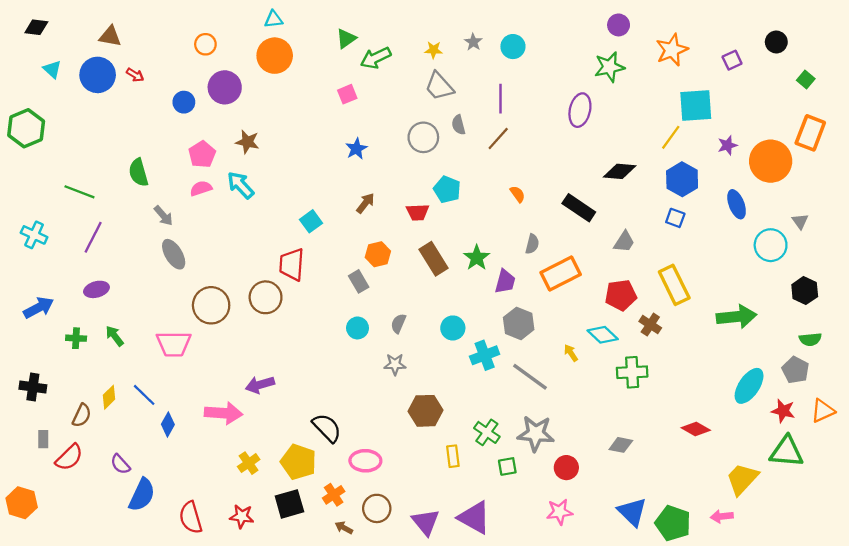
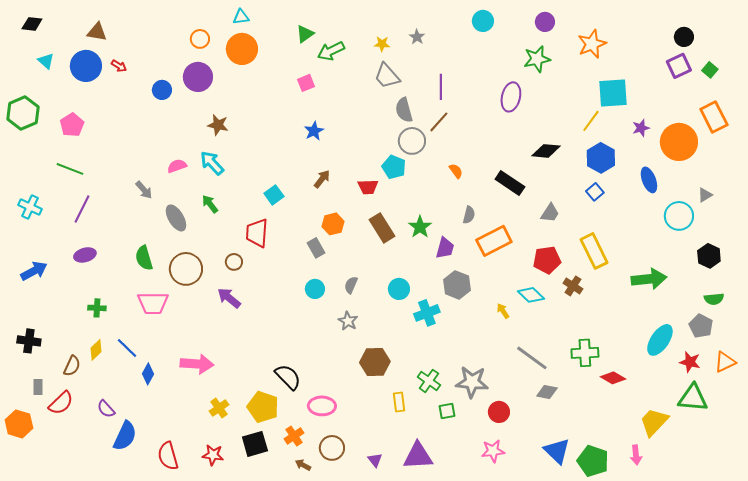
orange circle: (205, 44) -> (200, 39), moved
cyan circle: (513, 47) -> (483, 21), moved
purple square: (732, 60) -> (679, 66), moved, size x1.4
gray semicircle: (459, 125) -> (404, 110), size x1.4
orange rectangle: (810, 133) -> (714, 117), turned -48
gray circle: (423, 137) -> (412, 141), moved
pink pentagon: (202, 154) -> (72, 125), moved
green semicircle: (138, 173) -> (144, 258), moved
blue square: (675, 218) -> (595, 192), turned 30
gray triangle: (800, 221) -> (705, 195), turned 35
gray ellipse: (174, 254) -> (176, 218), moved
brown circle: (266, 297) -> (234, 262), size x0.6
green arrow: (115, 336) -> (210, 204), moved
green cross: (76, 338) -> (97, 308), moved
gray star: (395, 364) -> (348, 321), turned 30
green cross: (632, 372) -> (585, 353), moved
gray line: (530, 377) -> (532, 358), moved
purple arrow: (260, 385) -> (229, 298), moved, turned 55
orange hexagon: (22, 503) -> (19, 424), moved
pink arrow: (722, 516) -> (636, 455), turned -90
purple triangle: (474, 518) -> (418, 456), turned -32
purple triangle: (426, 522) -> (375, 460), size x0.6

